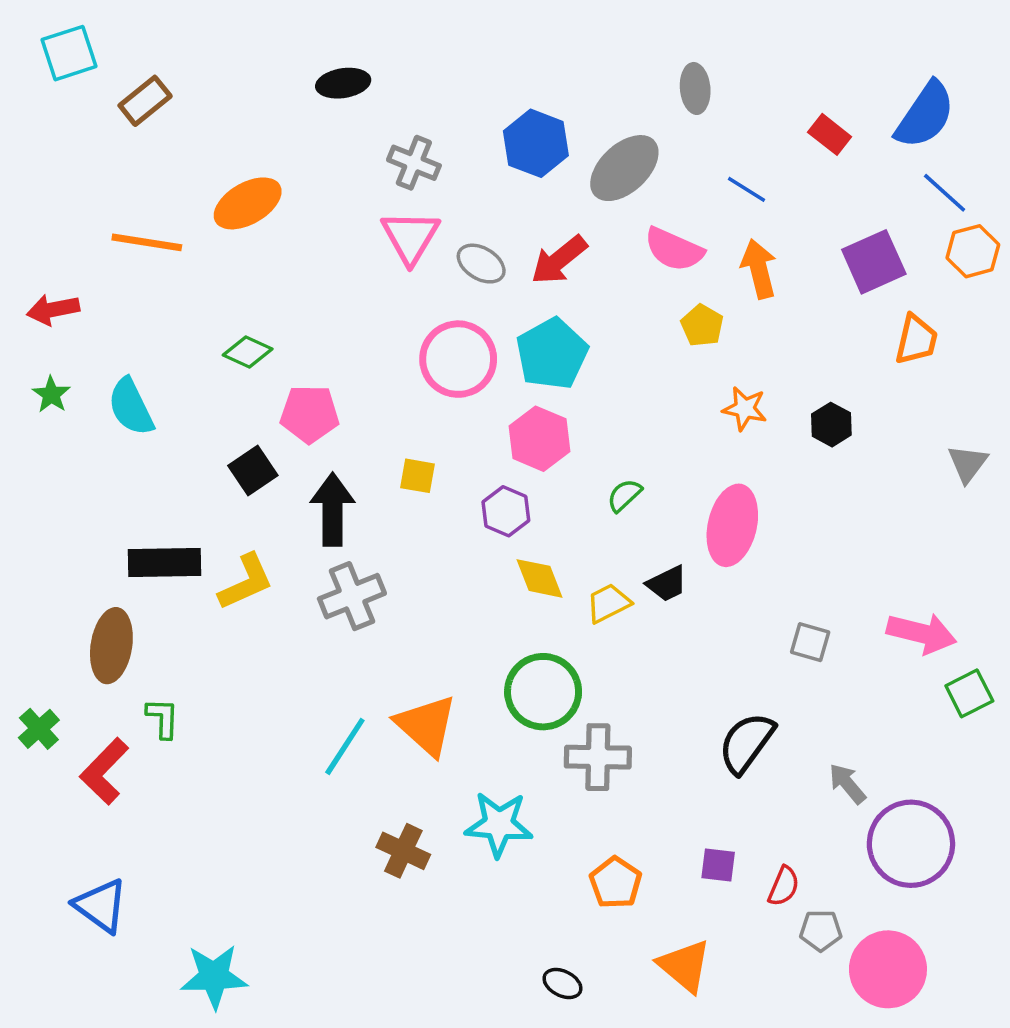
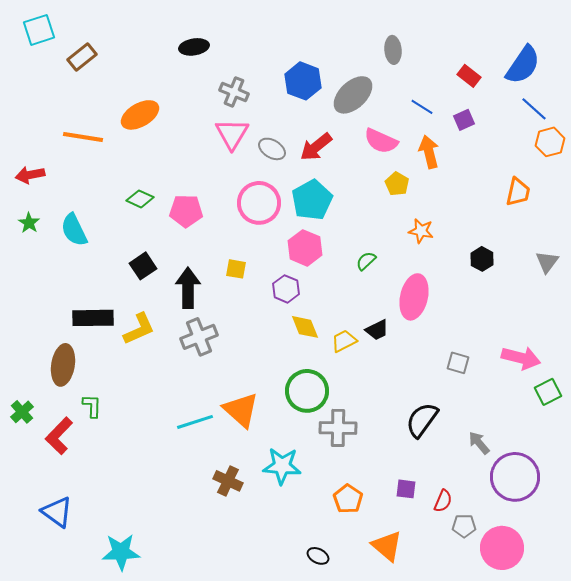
purple square: (874, 262) -> (464, 120), moved, size x0.6
pink pentagon: (310, 414) -> (186, 211), moved
black hexagon: (831, 425) -> (482, 259), moved
green semicircle: (624, 495) -> (366, 261), moved
cyan line: (345, 746) -> (195, 422), turned 39

